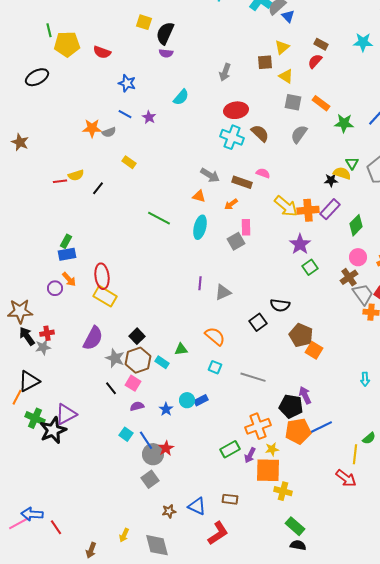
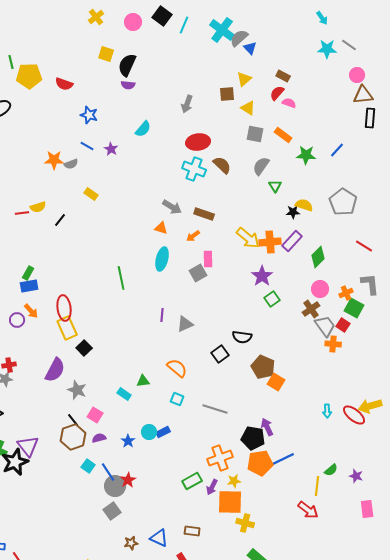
cyan star: (363, 42) -> (327, 49), moved
green triangle: (352, 163) -> (275, 186), moved
pink semicircle: (263, 173) -> (289, 103), moved
green line: (159, 218) -> (121, 278), moved, turned 50
yellow rectangle: (105, 296) -> (67, 328), turned 35
black square: (137, 336) -> (84, 348), moved
brown hexagon: (138, 360) -> (73, 437), moved
purple triangle: (66, 414) -> (28, 446), turned -40

